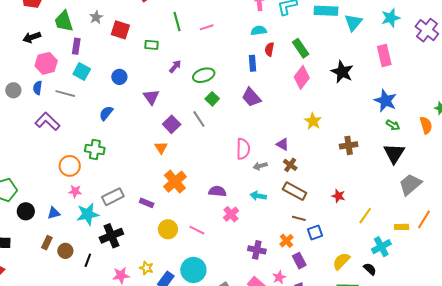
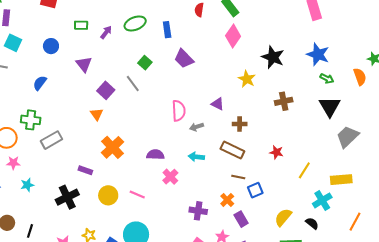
green rectangle: (151, 45) -> (81, 25), moved
blue rectangle: (253, 63) -> (167, 30), moved
black star: (342, 72) -> (273, 57), moved
green ellipse: (204, 75) -> (135, 23), moved
brown cross: (290, 165) -> (240, 124), moved, turned -32
gray rectangle: (113, 197) -> (51, 140), moved
cyan star: (88, 214) -> (27, 185), size x0.6
orange line: (424, 219) -> (355, 222), moved
yellow rectangle: (402, 227) -> (341, 180), size x1.5
black cross: (111, 236) -> (67, 197), moved

